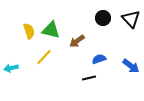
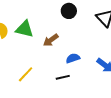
black circle: (103, 18) -> (69, 11), moved
yellow line: (44, 57) -> (26, 74), moved

